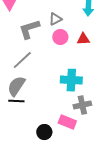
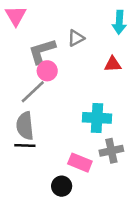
pink circle: (60, 37) -> (47, 71), moved
gray semicircle: (16, 86) -> (25, 126), turned -40
pink rectangle: (67, 122) -> (80, 163), moved

